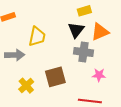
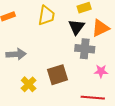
yellow trapezoid: (37, 36) -> (46, 16), moved

